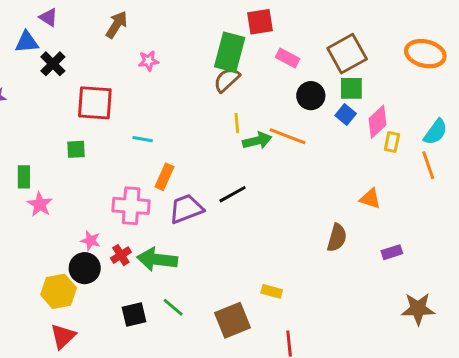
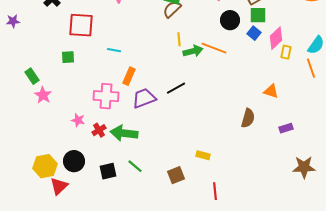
green rectangle: (24, 177) -> (32, 76), turned -35
black circle: (85, 268) -> (74, 161), moved
yellow hexagon: (59, 291) -> (45, 166), moved
brown square: (233, 320) -> (176, 175), size x0.7

